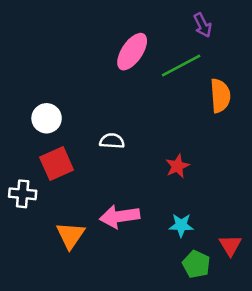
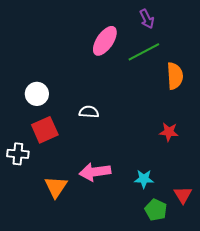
purple arrow: (203, 25) -> (147, 19), moved
red star: (177, 166) -> (169, 132), moved, turned 30

